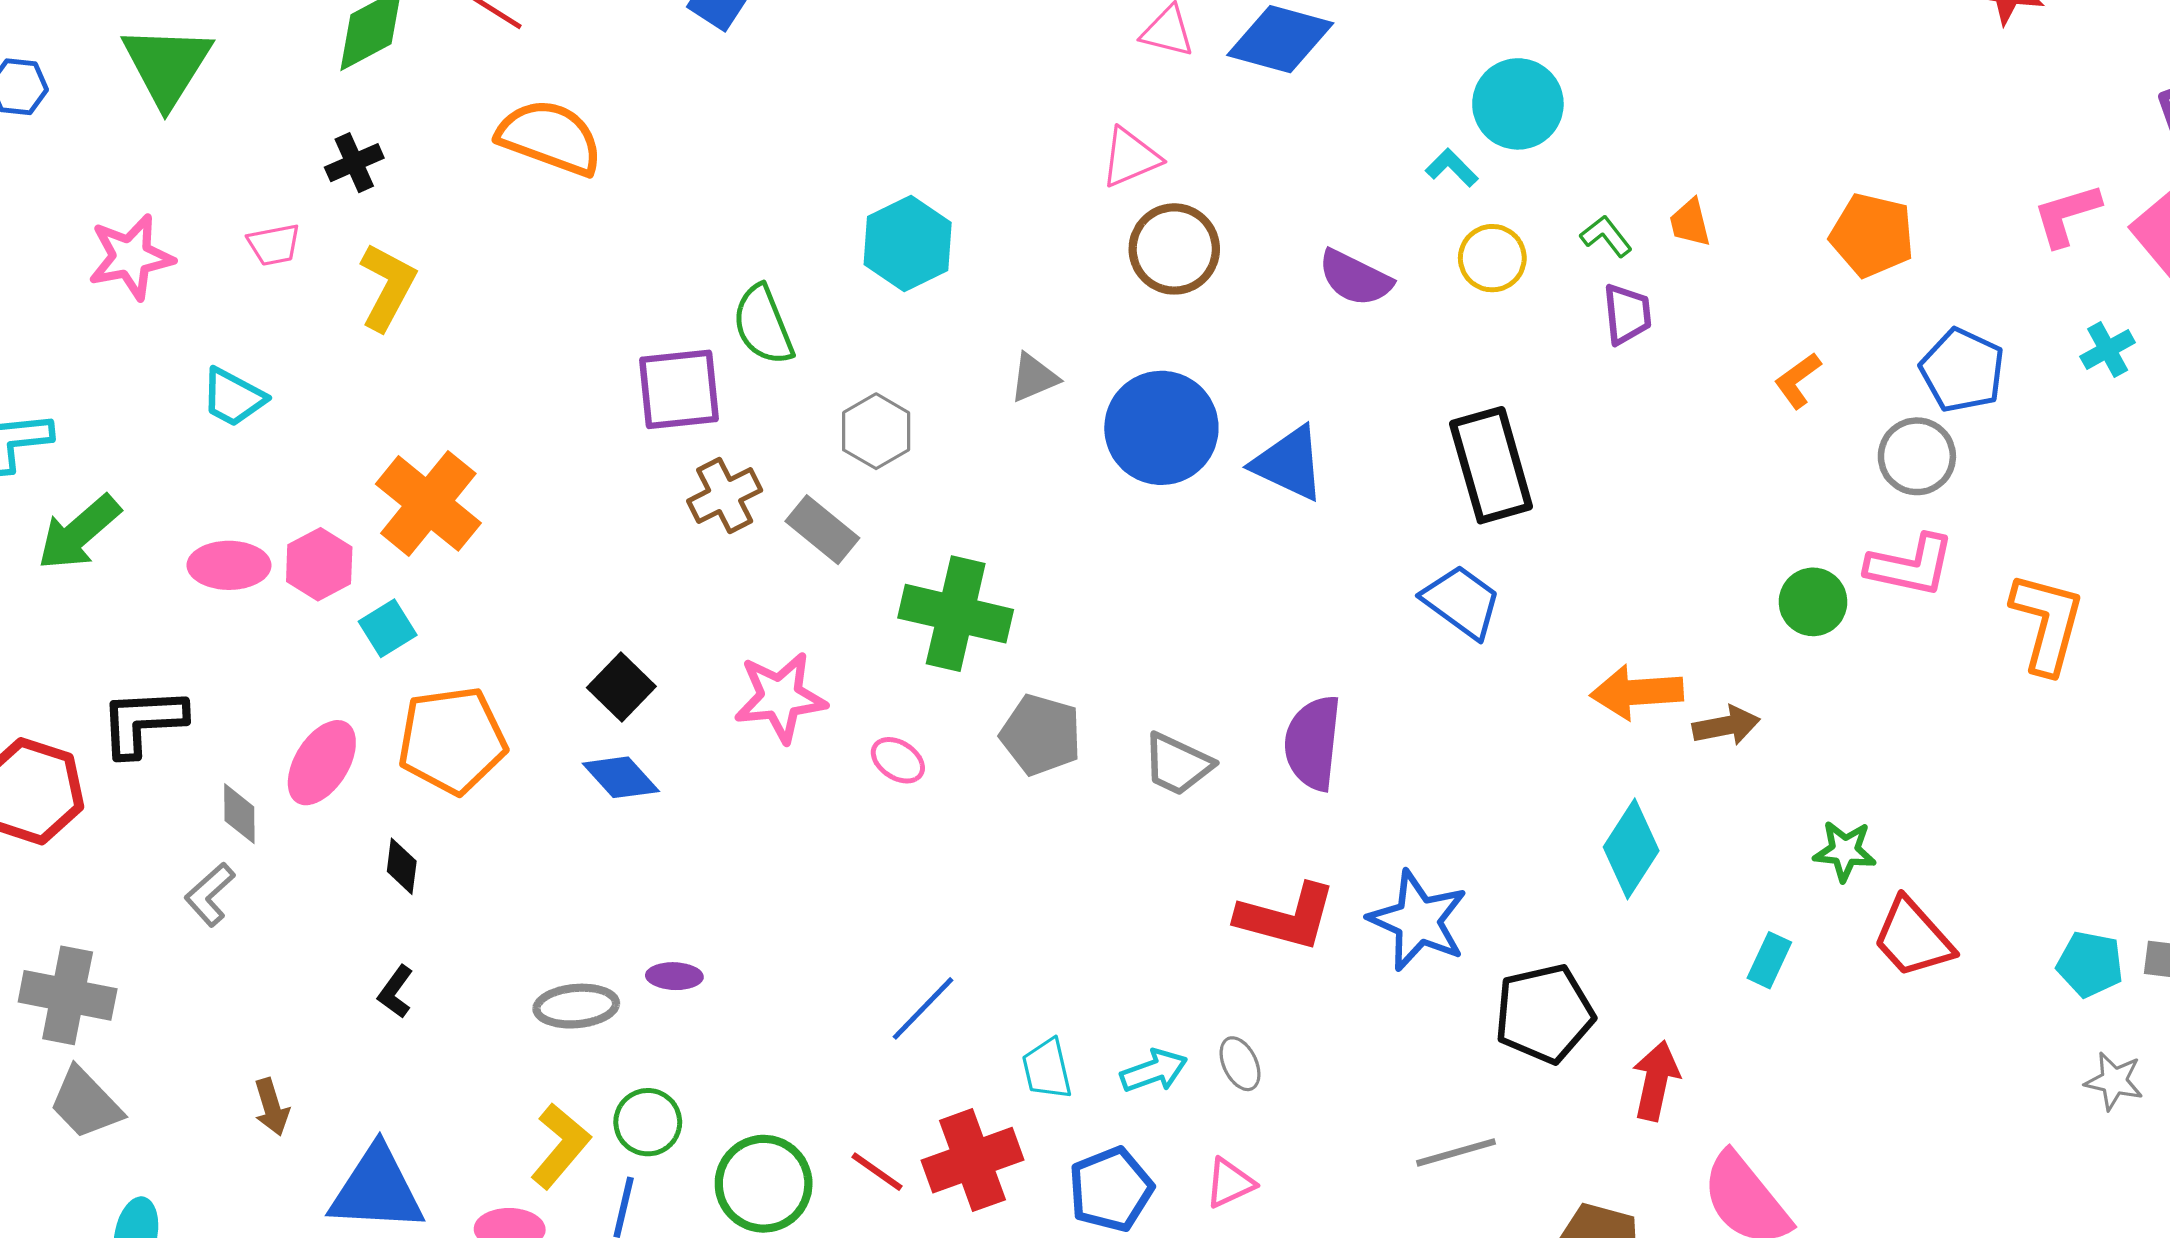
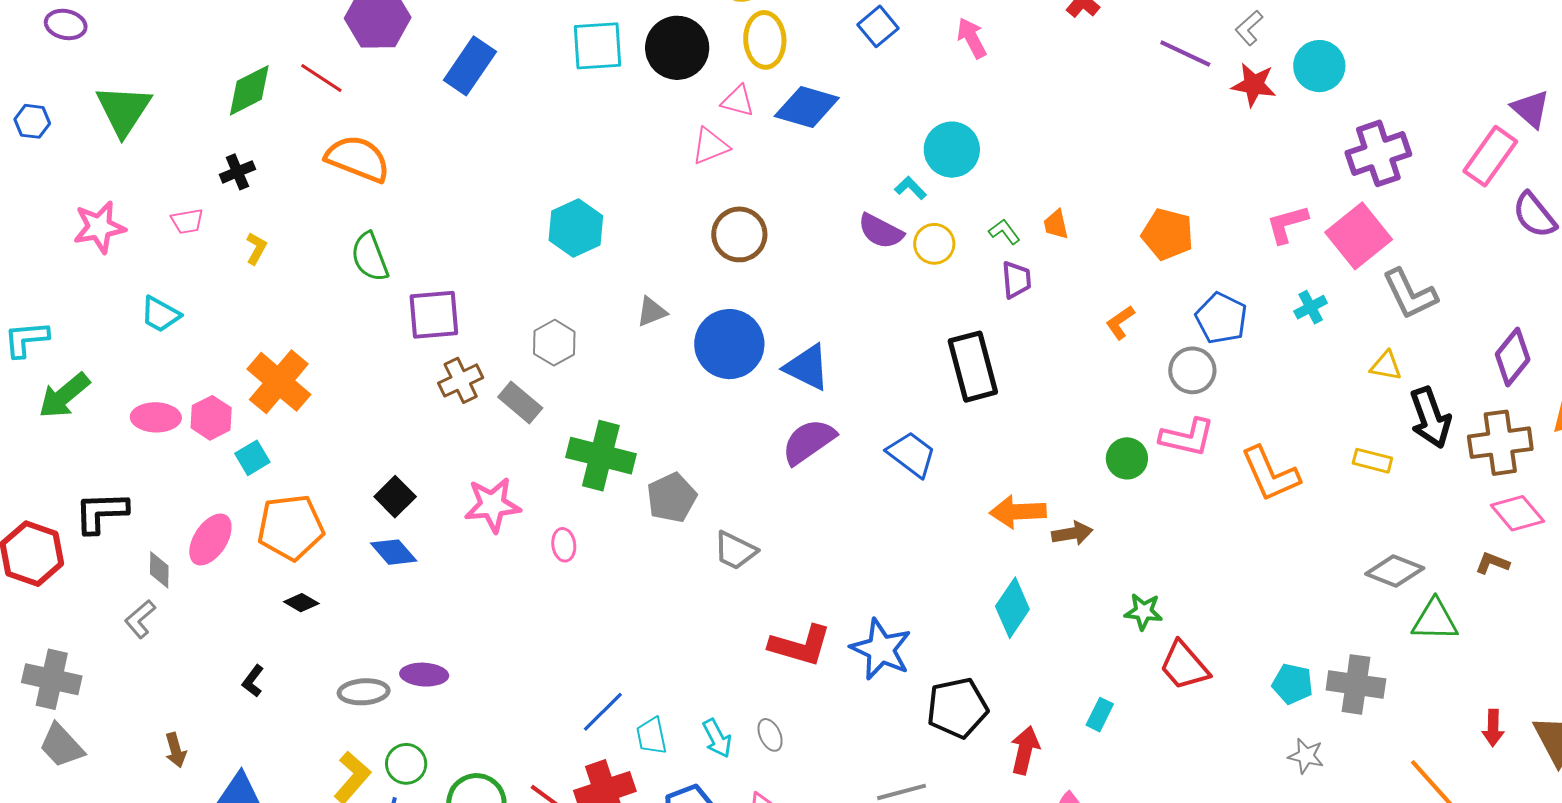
pink triangle: (1130, 157) -> (710, 146), moved
purple semicircle: (1355, 278) -> (881, 231), moved
yellow L-shape: (387, 287) -> (256, 248), size x0.6
green semicircle: (763, 325) -> (370, 257), moved
black rectangle: (1491, 465) -> (973, 367), moved
orange L-shape: (2047, 623) -> (1270, 474), turned 140
gray pentagon: (1041, 735) -> (672, 498), moved, turned 30
purple semicircle: (1313, 743) -> (809, 442), moved, turned 48
pink ellipse: (898, 760) -> (564, 545), turned 48
black diamond: (402, 866) -> (301, 603), moved, turned -68
cyan rectangle: (1769, 960) -> (1100, 715), moved
purple ellipse: (674, 976) -> (424, 675), size x1.4
blue line: (923, 1008) -> (603, 712), moved
cyan arrow: (1154, 1071) -> (717, 738), turned 81

